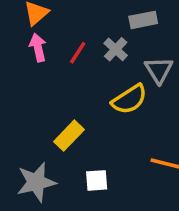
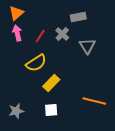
yellow semicircle: (129, 99) -> (36, 63), moved
yellow rectangle: (69, 136) -> (51, 83), moved
gray star: (36, 182) -> (16, 111), size x0.7

